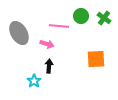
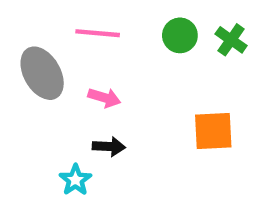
pink line: (59, 26) -> (98, 33), moved
black arrow: (49, 66) -> (109, 147), turned 88

